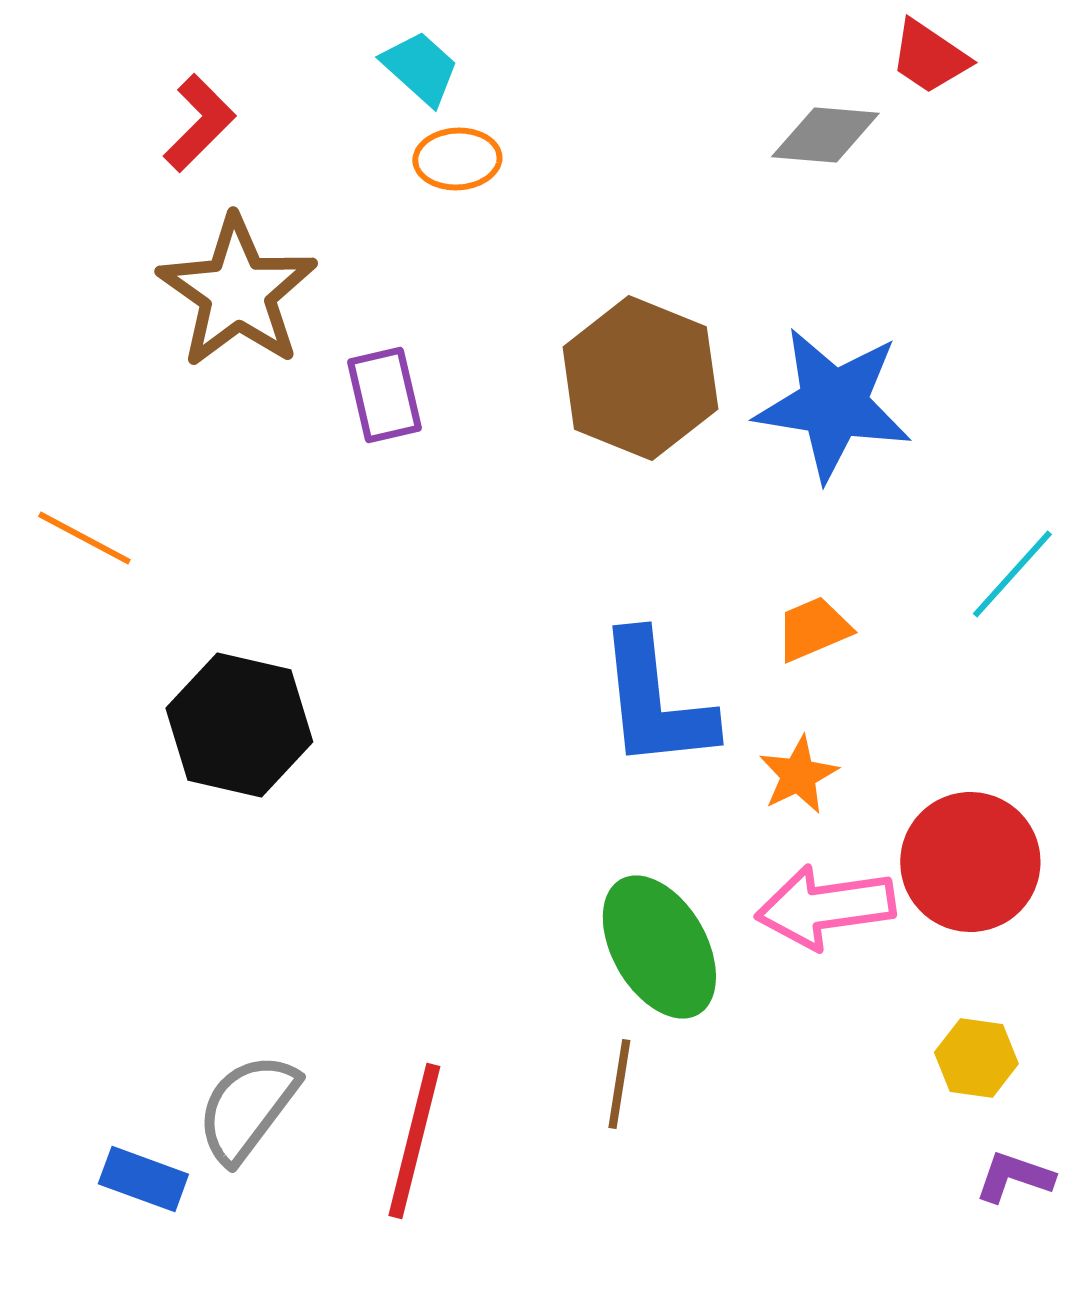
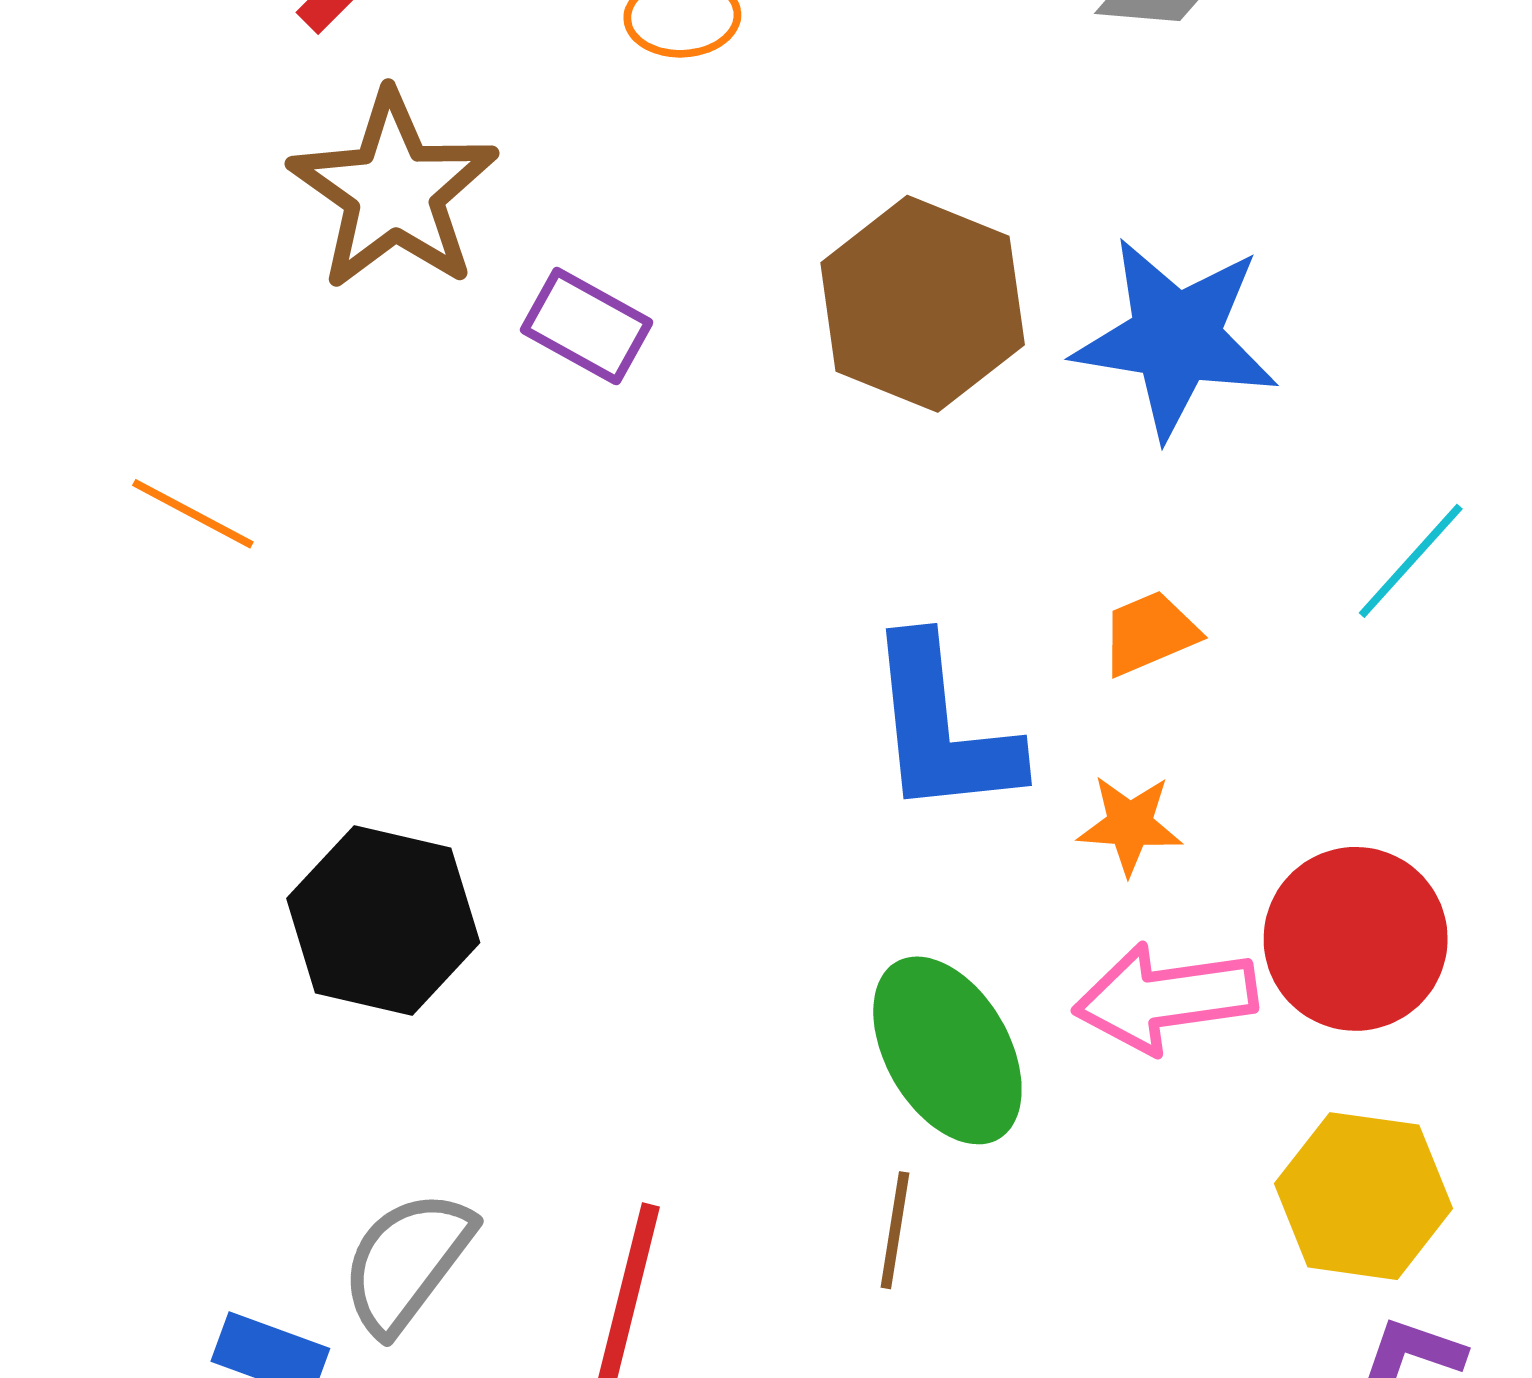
purple rectangle: (384, 395) -> (587, 326), turned -48
black hexagon: (239, 725) -> (383, 921), moved
orange star: (798, 775) -> (1130, 825), turned 30
yellow hexagon: (976, 1058) -> (1363, 1196), size x1.6

